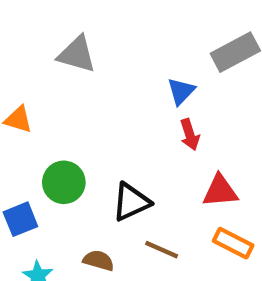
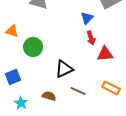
green circle: (64, 182) -> (33, 47), moved
red triangle: (220, 191) -> (105, 54), moved

